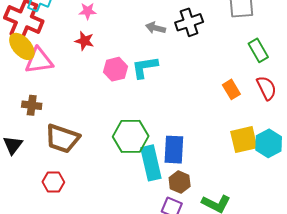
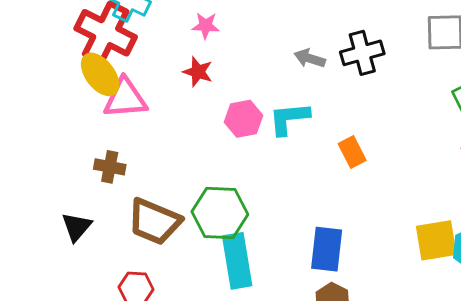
orange rectangle: (231, 89) -> (352, 152), moved
green hexagon: (131, 136) -> (220, 213), moved
cyan rectangle: (151, 163) -> (237, 261), moved

